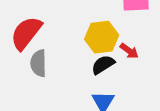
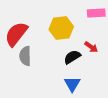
yellow hexagon: (102, 37) -> (61, 28), moved

